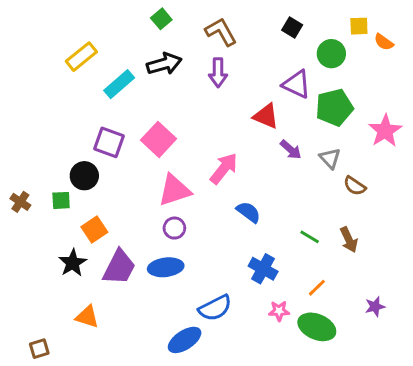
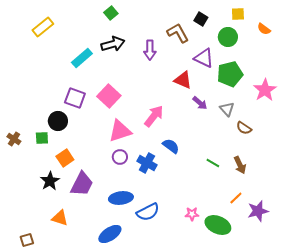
yellow square: (359, 26) -> (238, 14), moved
brown L-shape: (221, 32) -> (178, 33), moved
yellow rectangle: (81, 57) -> (43, 27), moved
blue ellipse: (166, 267) -> (121, 198), moved
blue cross: (263, 269) -> (147, 163), moved
orange line: (317, 288) -> (236, 198), moved
purple star: (375, 307) -> (258, 211), size x1.5
blue ellipse: (185, 340) -> (110, 234), moved

